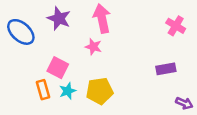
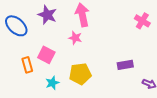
purple rectangle: (166, 69) -> (125, 65), moved
orange rectangle: (43, 90) -> (27, 65), moved
cyan star: (68, 91) -> (52, 83), moved

